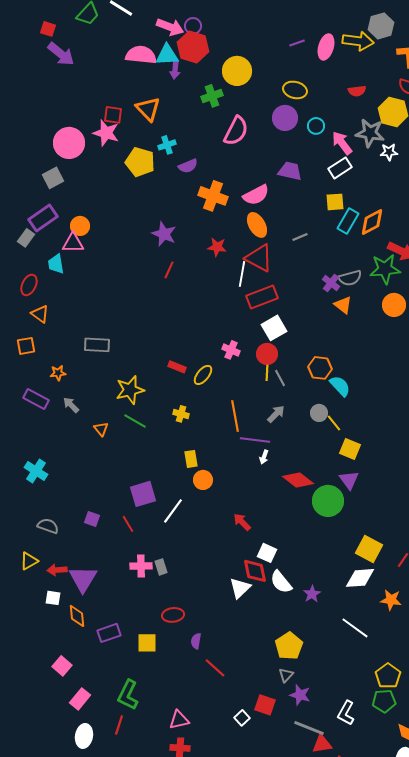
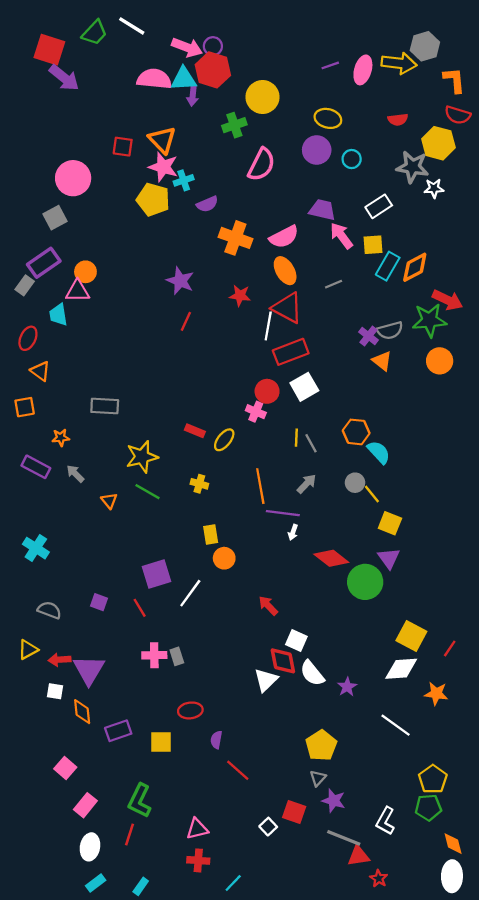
red square: (48, 29) -> (49, 50), size x1.8
pink star: (106, 133) -> (163, 167), moved
pink arrow: (342, 143) -> (341, 236), moved
red circle: (267, 354) -> (267, 391), moved

